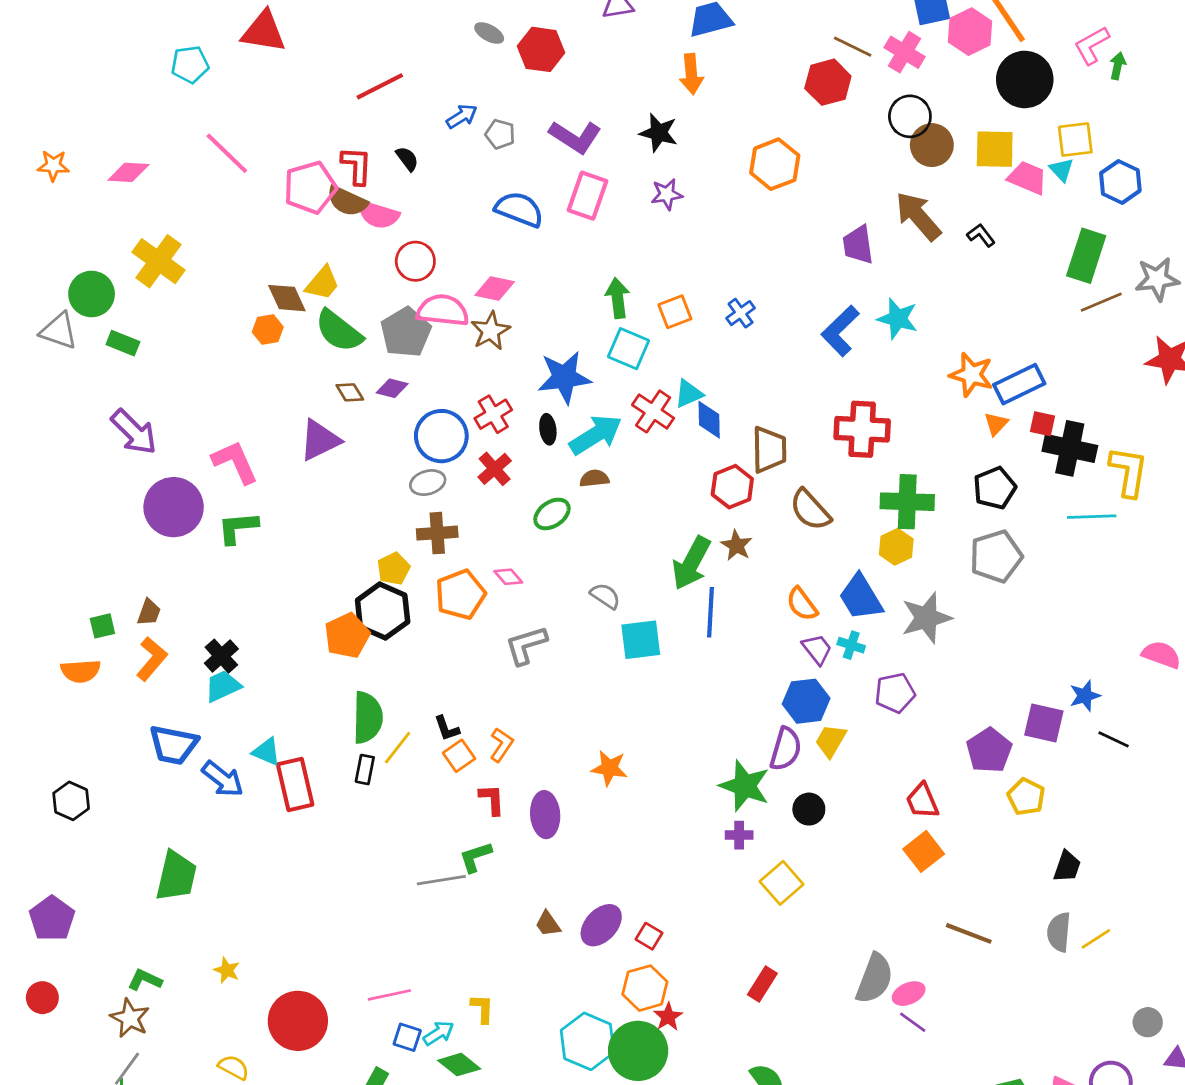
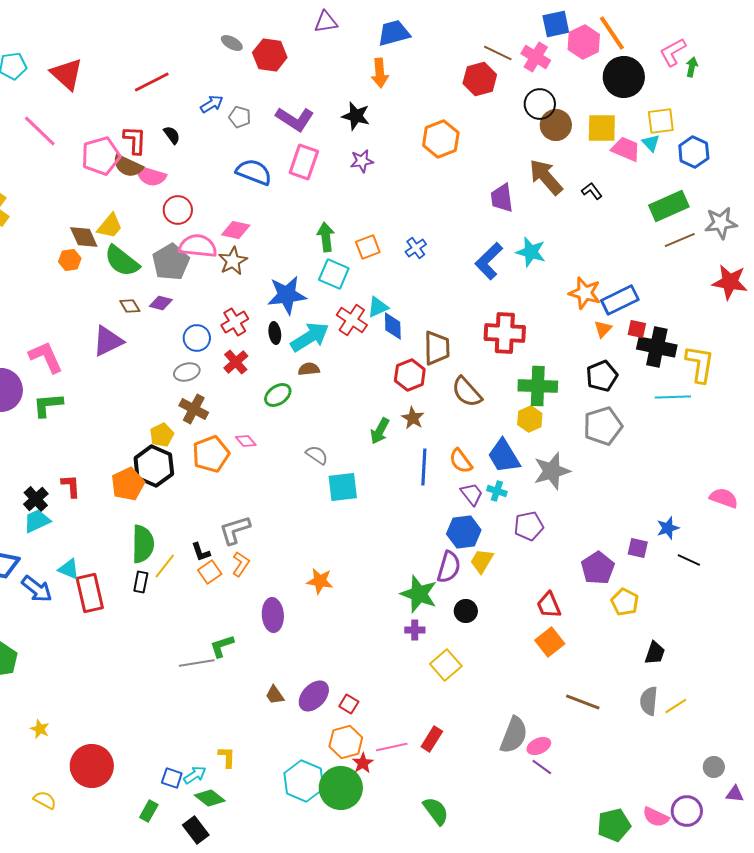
red triangle: (264, 32) -> (67, 74), moved, turned 33
green rectangle: (1086, 256) -> (669, 206), turned 48
blue circle: (441, 436) -> (197, 338), size x0.7
brown cross: (437, 533) -> (194, 409), turned 32
green arrow: (691, 563) -> (380, 431), size x0.7
blue line: (710, 612) -> (424, 467), moved
gray L-shape: (526, 645) -> (235, 530), moved
purple square: (1044, 723) -> (638, 548), size x0.7
red L-shape: (492, 800) -> (71, 486), moved
pink line: (389, 995) -> (392, 747), moved

